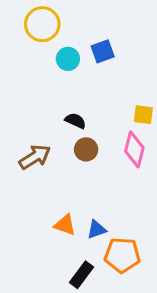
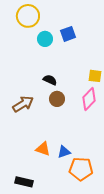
pink diamond: (134, 149) -> (89, 99), turned 30
black rectangle: (82, 275) -> (24, 182), moved, turned 66

